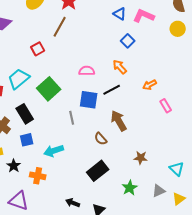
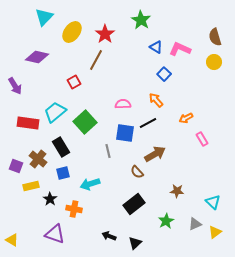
brown arrow: (119, 121) -> (155, 154), turned 90

